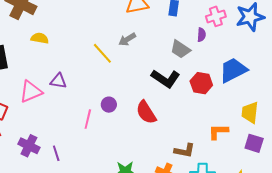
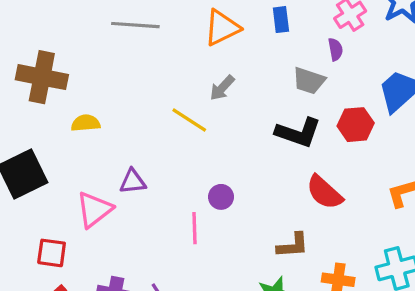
red semicircle: (146, 112) -> (324, 192), moved
brown L-shape: (185, 151) -> (293, 245), moved

